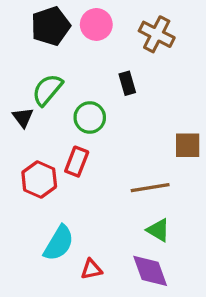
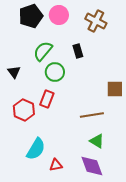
green semicircle: (47, 90) -> (43, 51), moved

